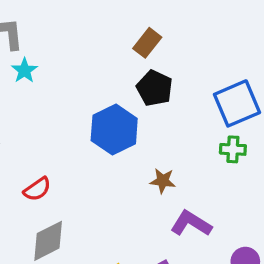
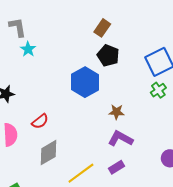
green cross: (233, 149) -> (158, 90), turned -35
purple L-shape: (191, 224) -> (120, 139), moved

